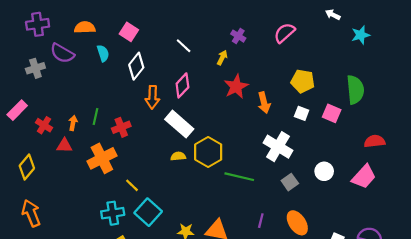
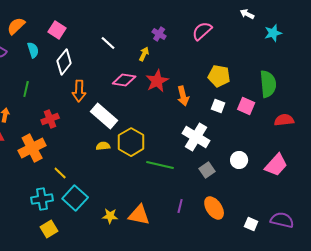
orange semicircle: (85, 27) -> (16, 26), turned -42
pink diamond: (182, 85) -> (124, 80), moved, turned 55
green line: (96, 117) -> (26, 89), moved
red semicircle: (375, 141) -> (284, 120), moved

